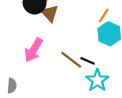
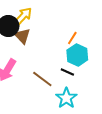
black line: (88, 61) -> (67, 72), moved

